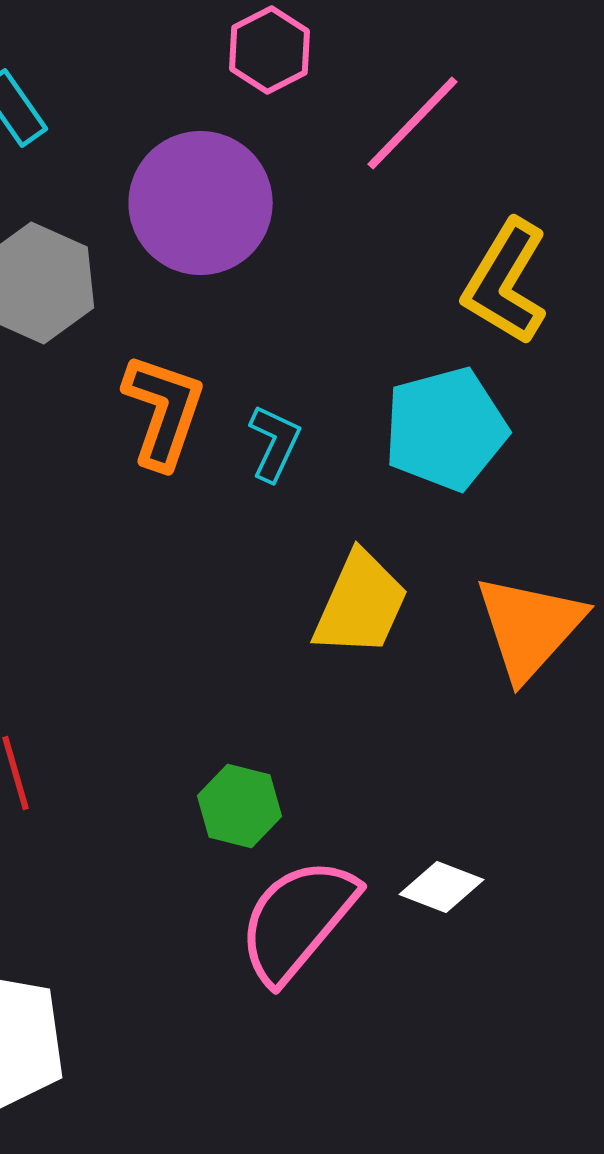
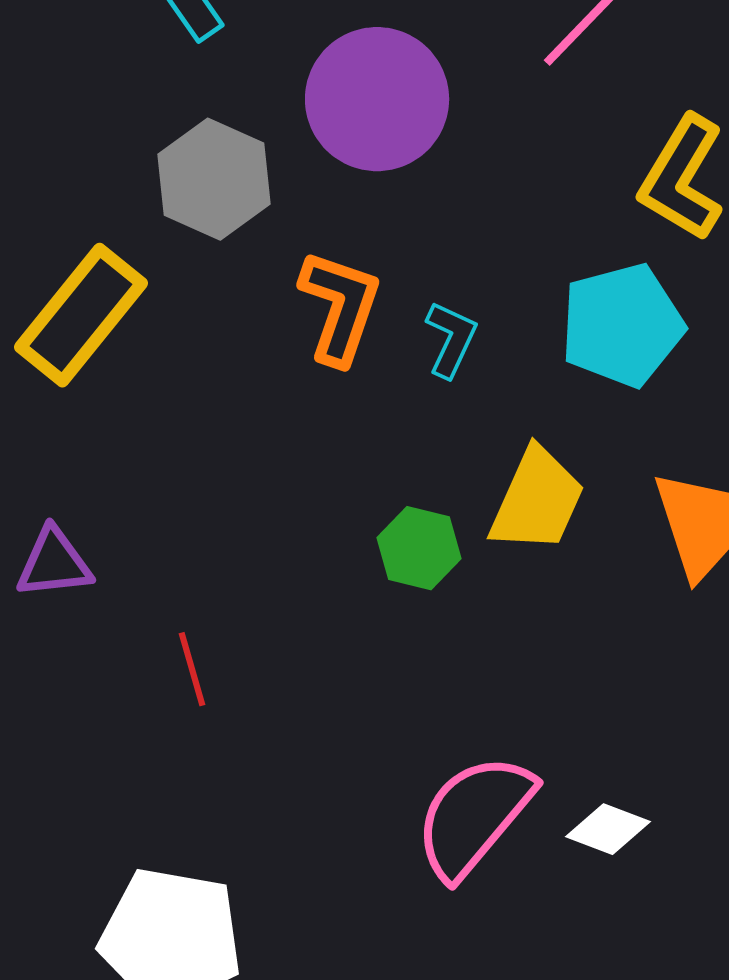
green hexagon: (240, 806) -> (419, 548), moved
white diamond: (442, 887) -> (608, 829), moved

